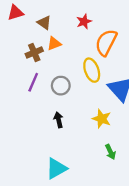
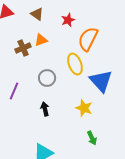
brown triangle: (44, 23) -> (37, 14), moved
purple line: (33, 82) -> (14, 91), moved

